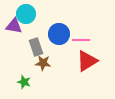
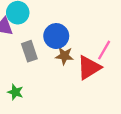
pink line: (81, 40) -> (104, 50), moved, turned -60
brown star: (43, 63) -> (64, 56), moved

